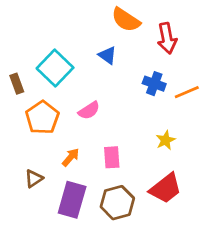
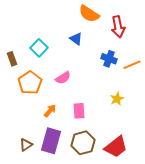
cyan square: (55, 68) -> (39, 48), size x0.7
brown triangle: (34, 179) -> (26, 145), moved
red trapezoid: (166, 188) -> (116, 147), moved

